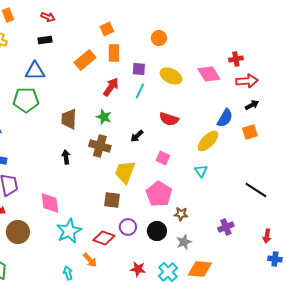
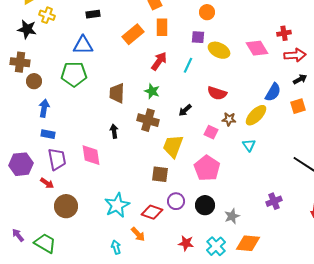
purple square: (139, 69) -> (198, 37), moved
pink diamond: (50, 203) -> (91, 155), moved
brown star: (181, 214) -> (229, 119), moved

